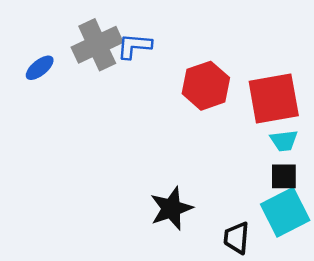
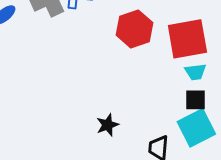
black star: (171, 208) -> (107, 125), size x0.7

